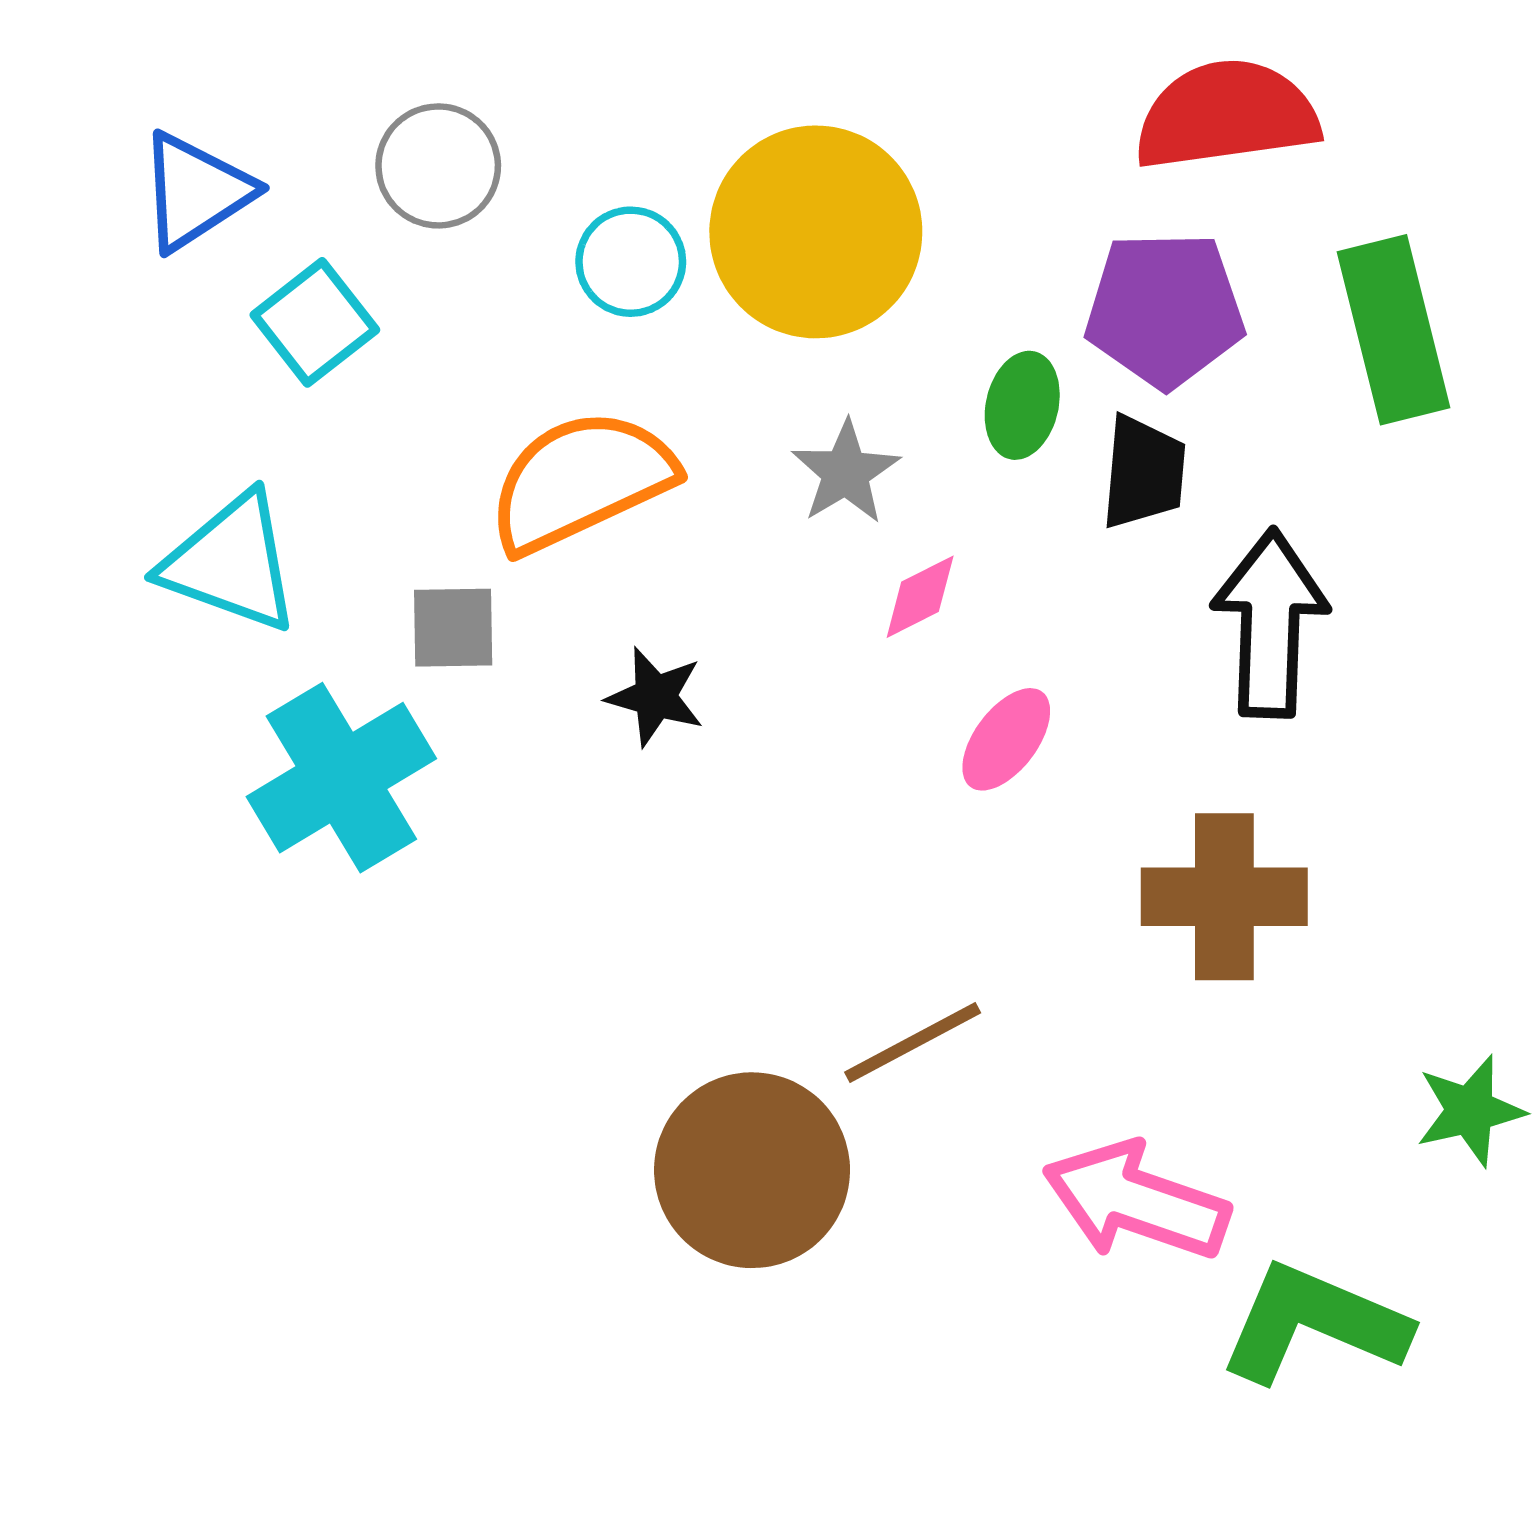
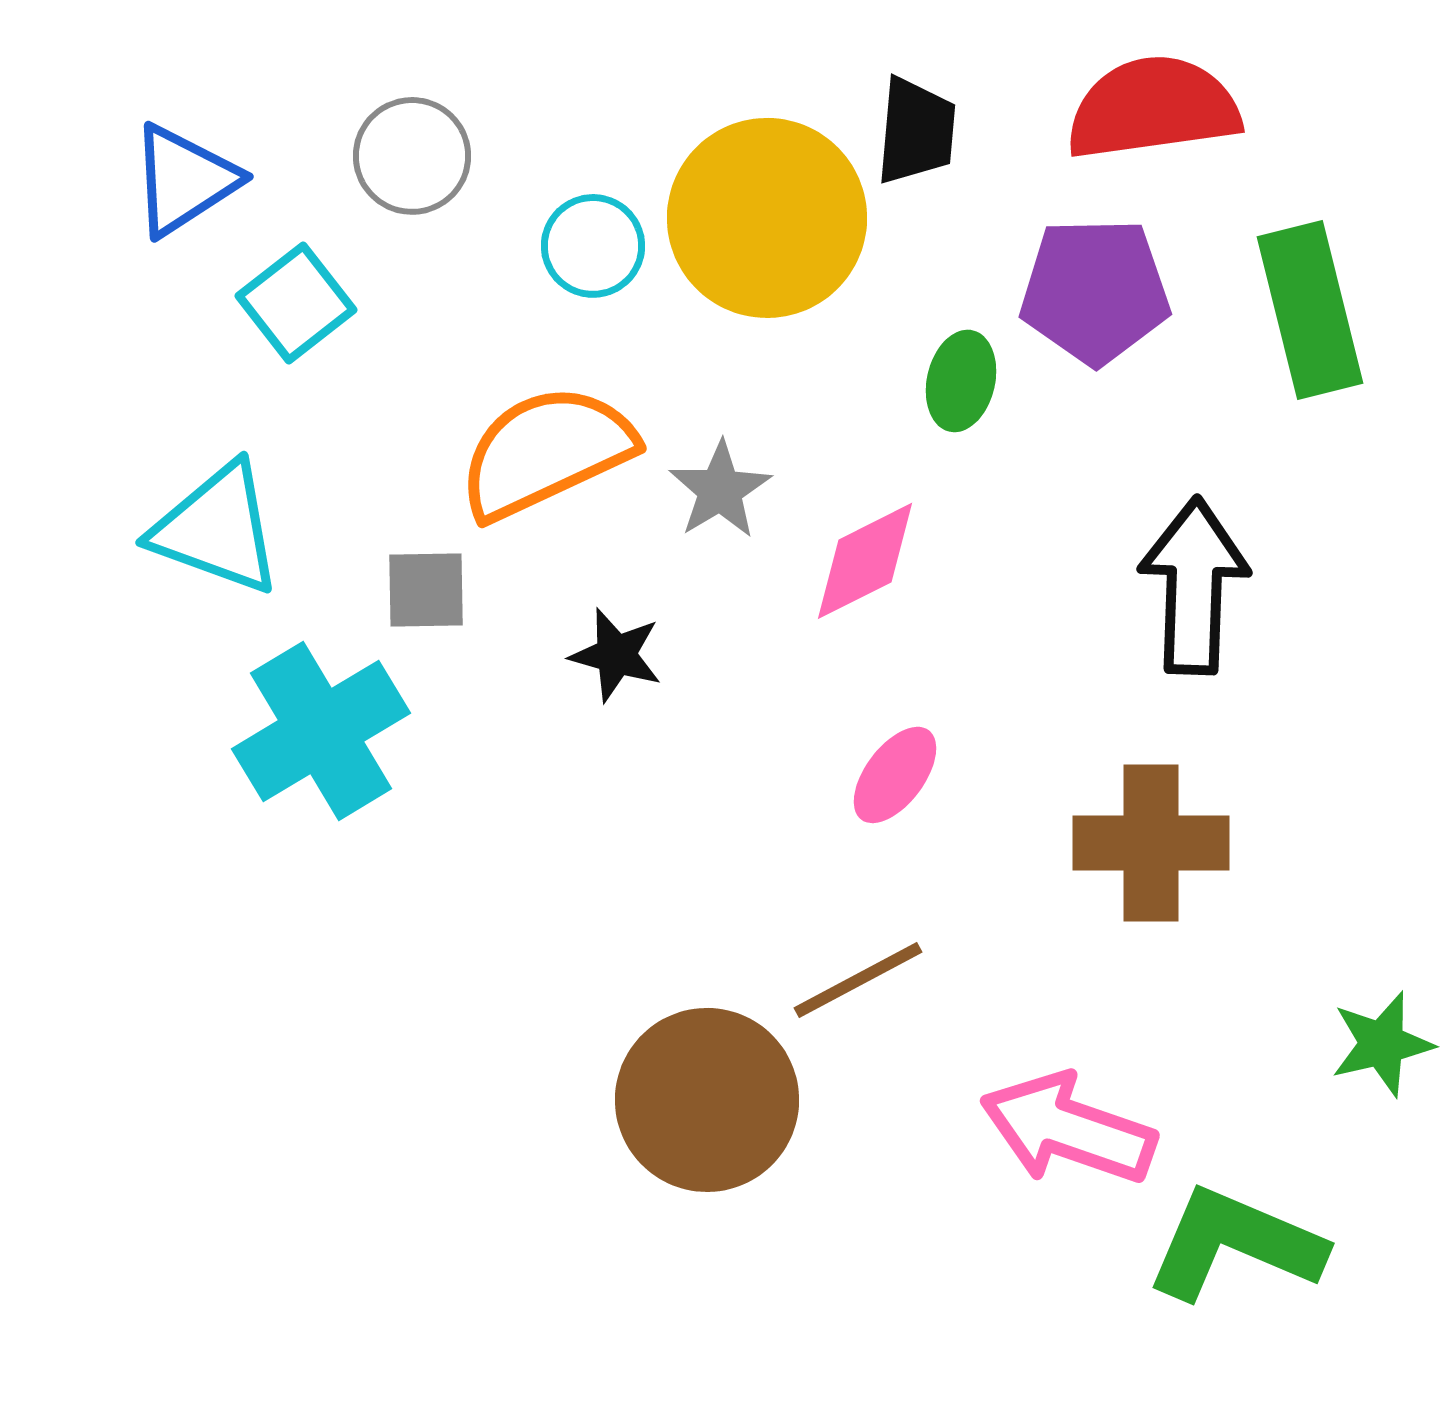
gray star: (846, 472) -> (720, 490), moved
black trapezoid: (1143, 472) -> (916, 131), moved
pink diamond: (920, 597) -> (865, 561), size x1.5
pink ellipse: (1006, 739) -> (895, 775), moved

